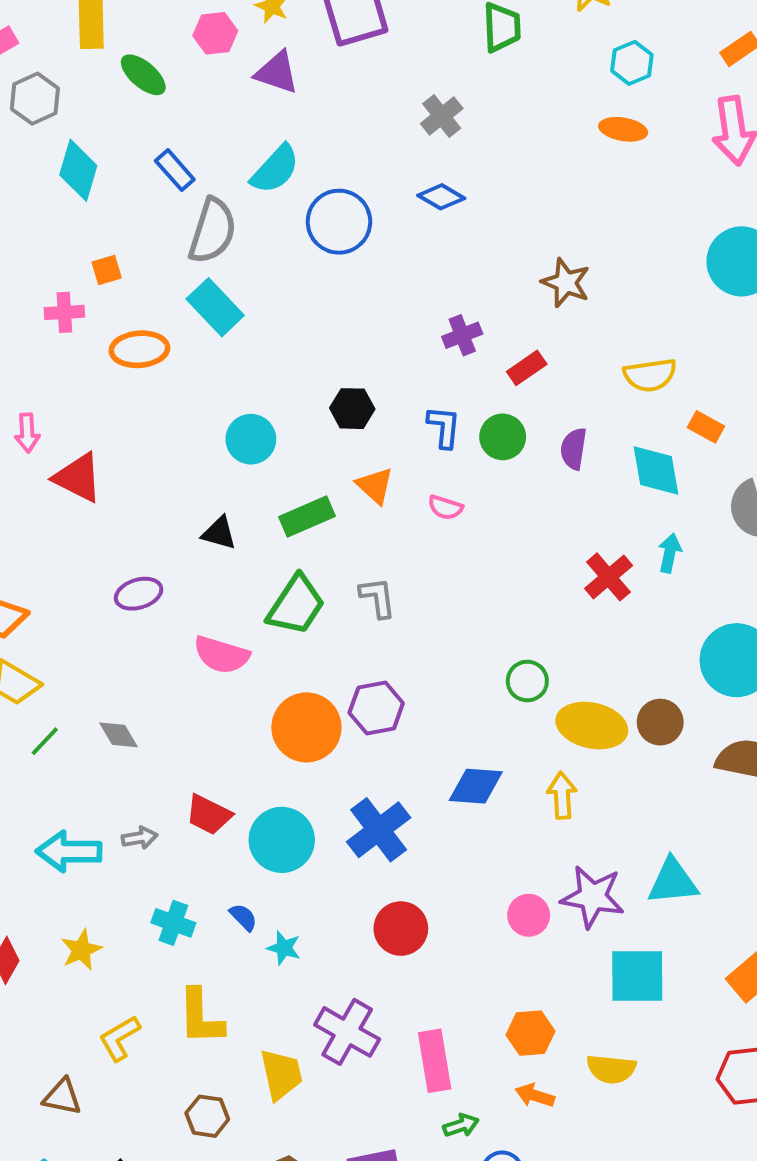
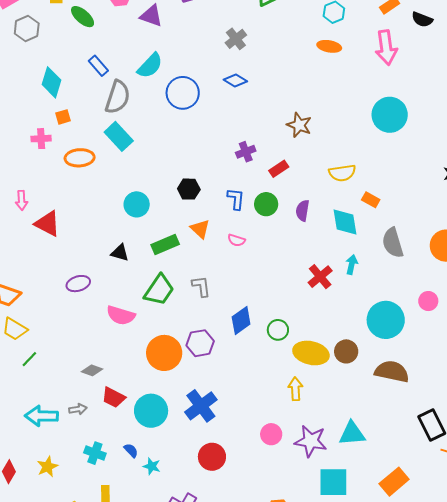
cyan diamond: (78, 170) -> (51, 82), moved
gray diamond: (119, 735) -> (92, 370), moved, turned -40
blue diamond: (476, 786) -> (241, 321), moved, turned -40
pink circle: (529, 915) -> (271, 434), moved

